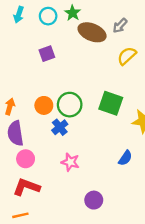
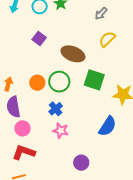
brown ellipse: (92, 32) -> (73, 54), moved
purple square: (47, 54) -> (39, 39), turned -32
blue cross: (60, 127) -> (56, 109), moved
blue semicircle: (125, 158) -> (108, 126), size x1.5

